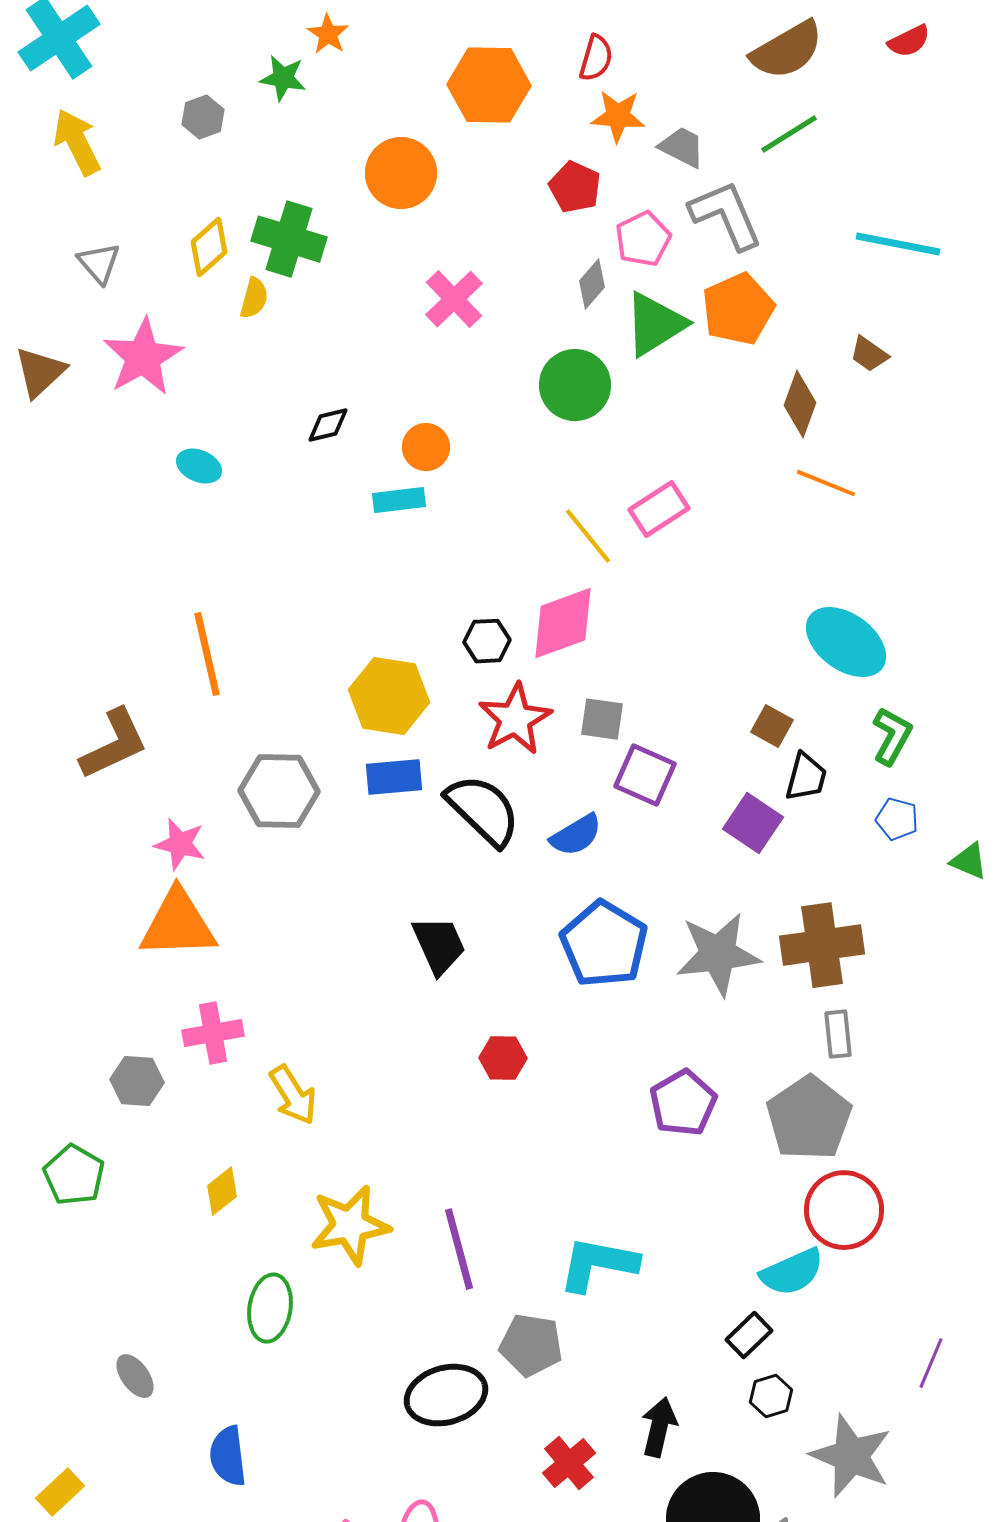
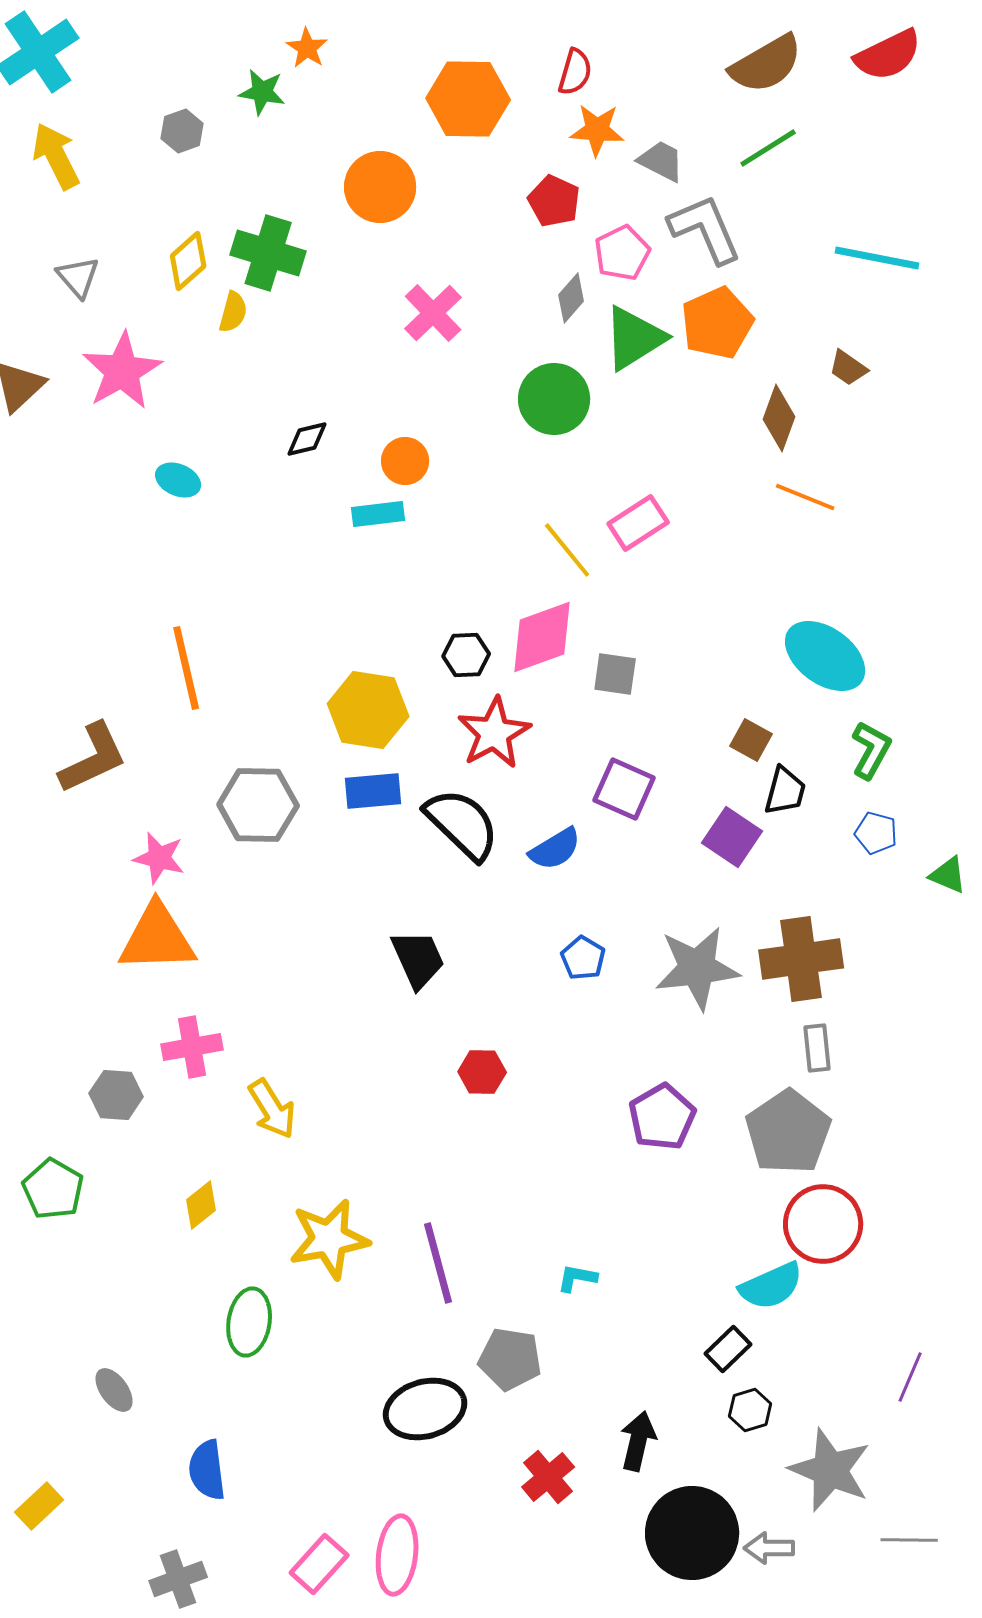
red semicircle: (909, 41) -> (888, 55), size x1.6
gray square: (602, 719) -> (615, 674), moved
blue pentagon: (604, 944) -> (583, 958), size x0.5
cyan L-shape: (598, 1264) -> (577, 1278), size x0.5

